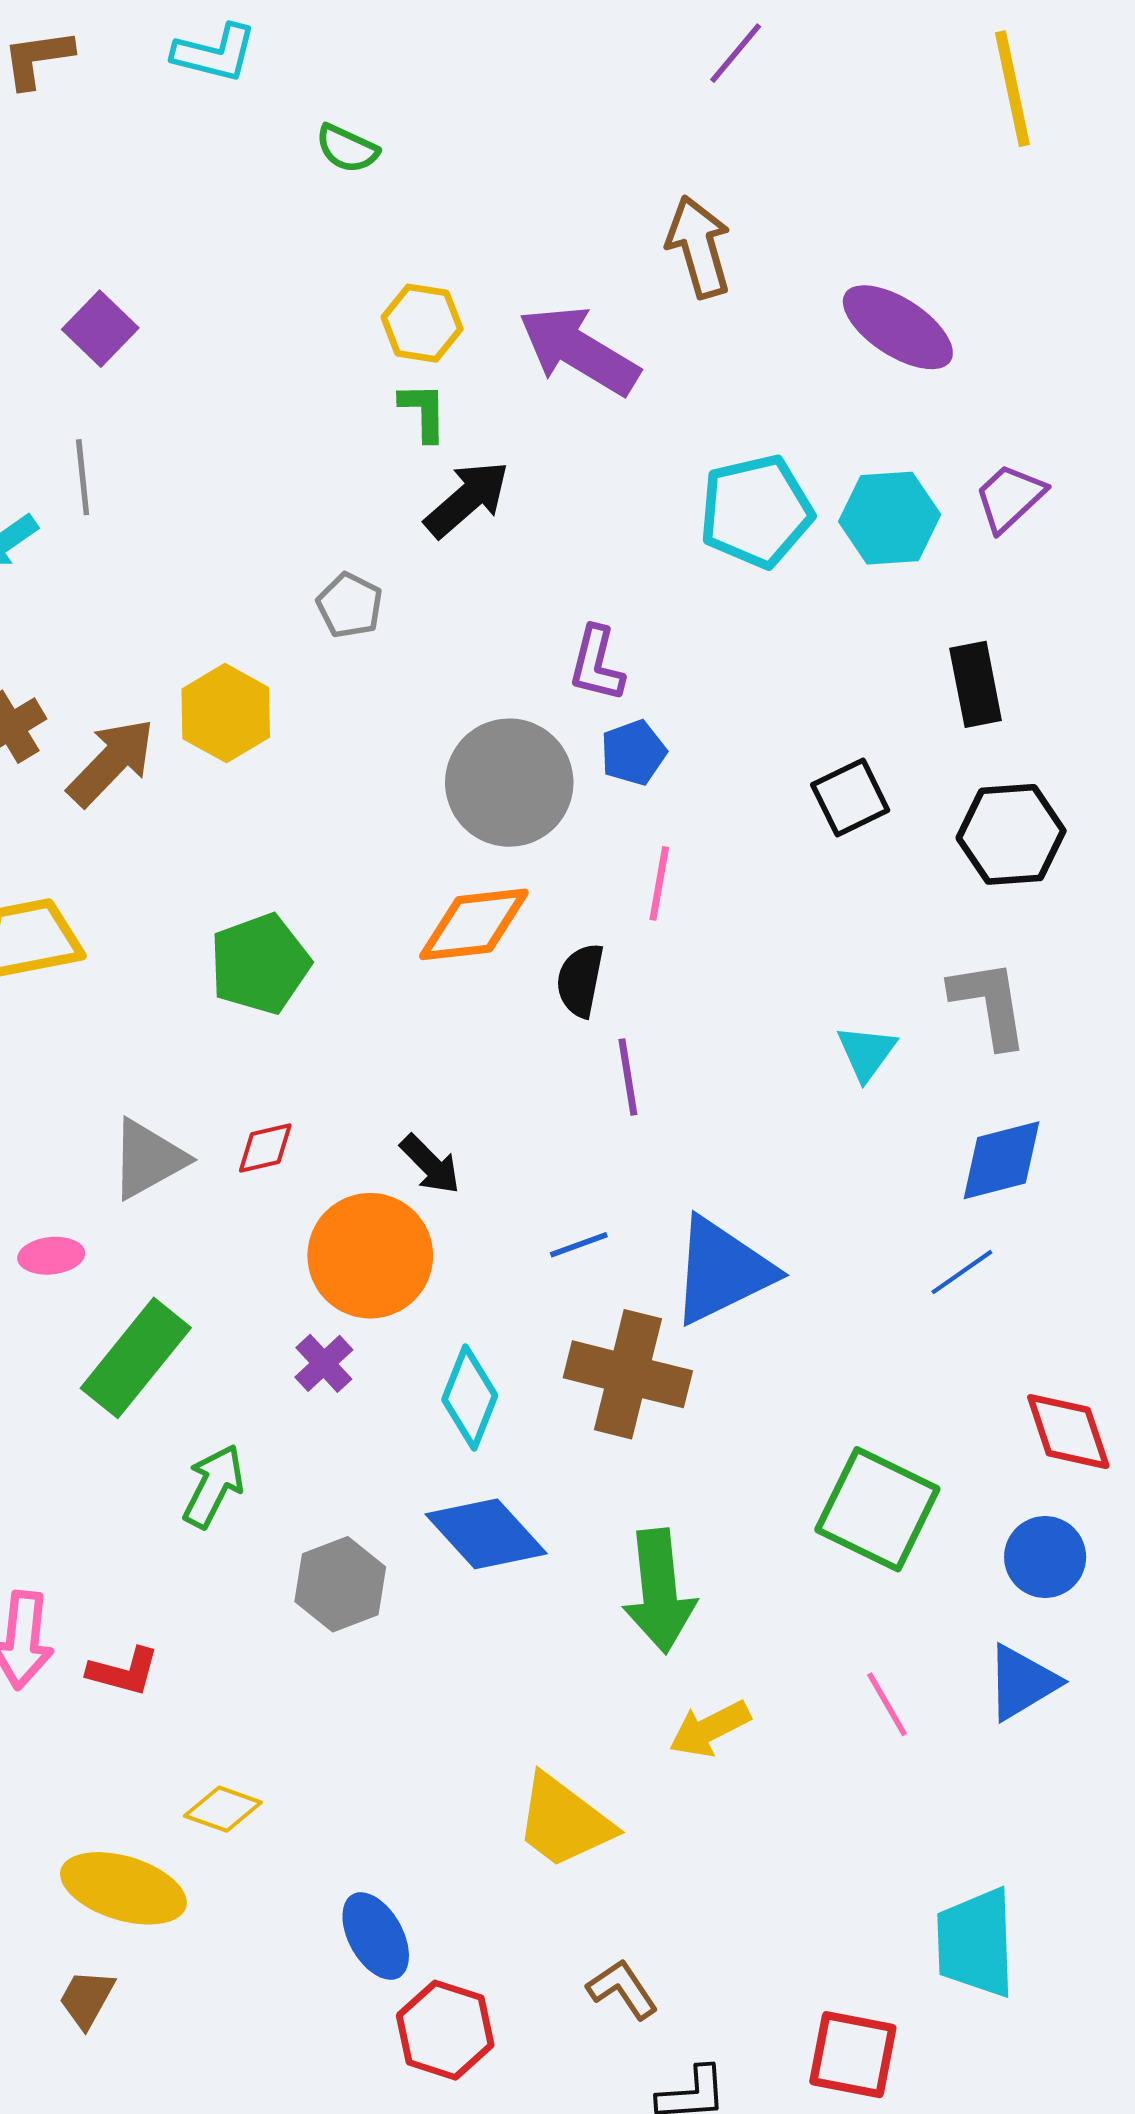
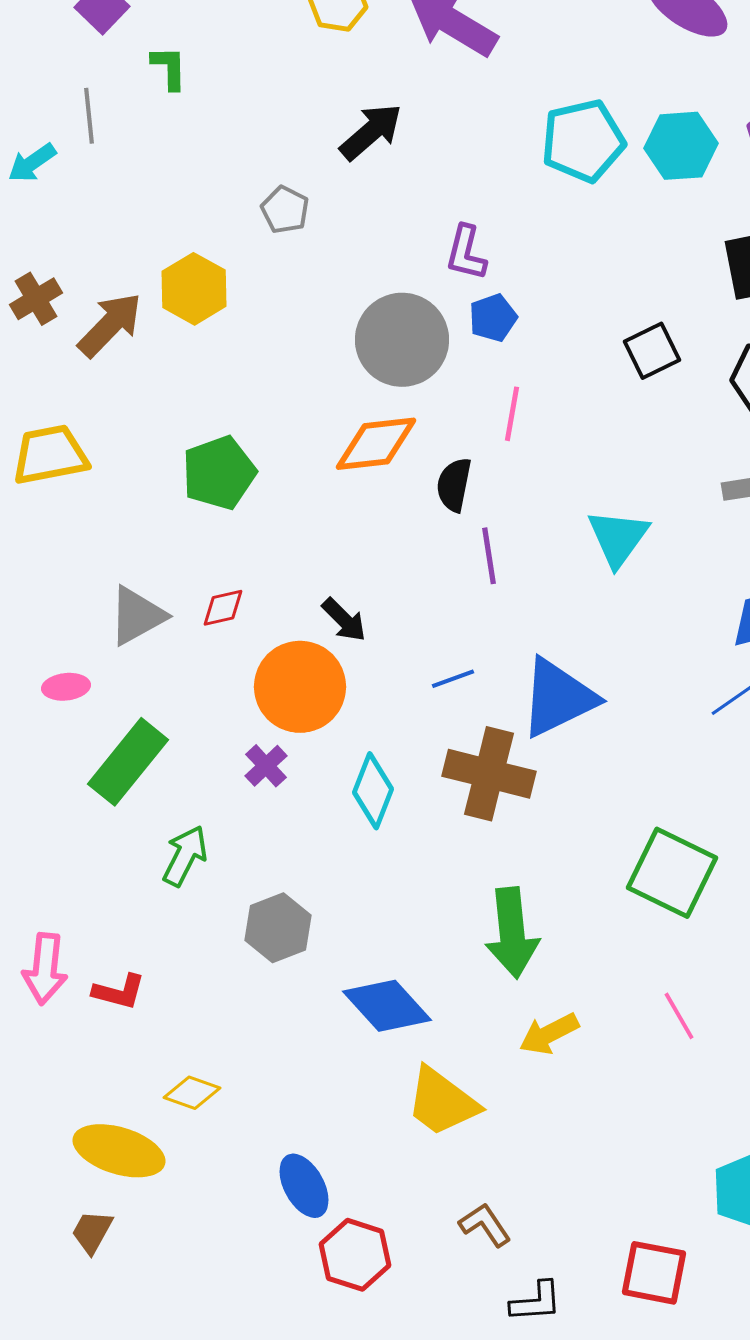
green L-shape: (423, 412) -> (169, 68), moved
cyan triangle: (866, 1053) -> (618, 538), moved, size x1.4
blue diamond: (486, 1534) -> (387, 1006), moved

